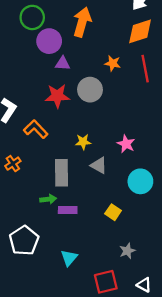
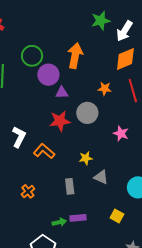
pink star: (126, 144) -> (121, 133), moved
orange cross: (13, 164) -> (28, 191), moved
gray rectangle: (62, 173) -> (70, 186), size x0.7
green arrow: (48, 199) -> (59, 222), moved

